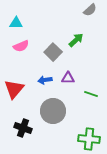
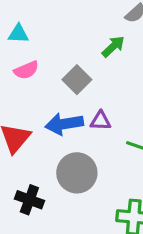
green arrow: (76, 40) -> (113, 46), moved
blue arrow: (45, 80) -> (64, 124), size x1.6

